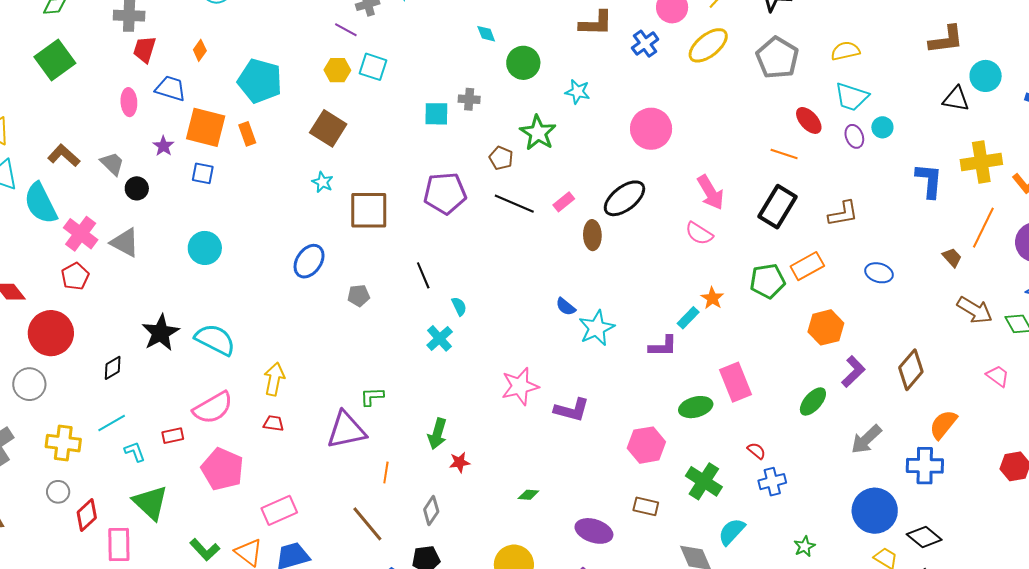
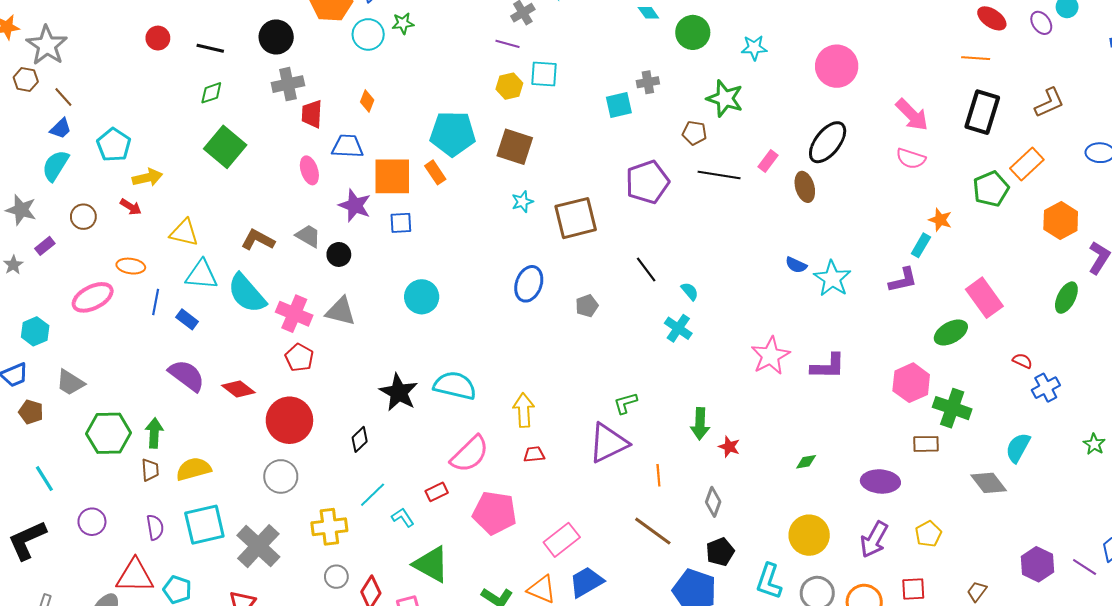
cyan pentagon: (260, 81) -> (453, 134), moved
purple star: (163, 146) -> (355, 206), size x1.5
cyan star: (322, 182) -> (522, 202), turned -30
red star: (459, 462) -> (729, 447), turned -30
green cross: (704, 481) -> (952, 408), moved

